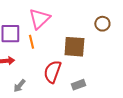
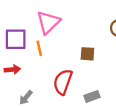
brown square: (74, 47) -> (87, 54), size x0.6

